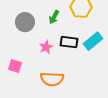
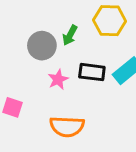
gray circle: (25, 22) -> (42, 46), moved

